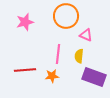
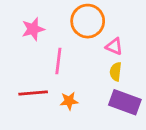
pink line: (58, 54) -> (58, 61), moved
yellow semicircle: (79, 56) -> (116, 72), moved

